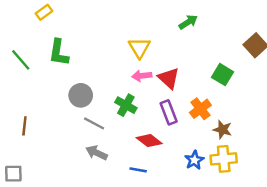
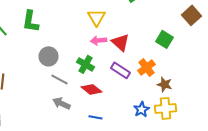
purple rectangle: (169, 112) -> (120, 70), turned -36
red diamond: (149, 141) -> (92, 89), moved

